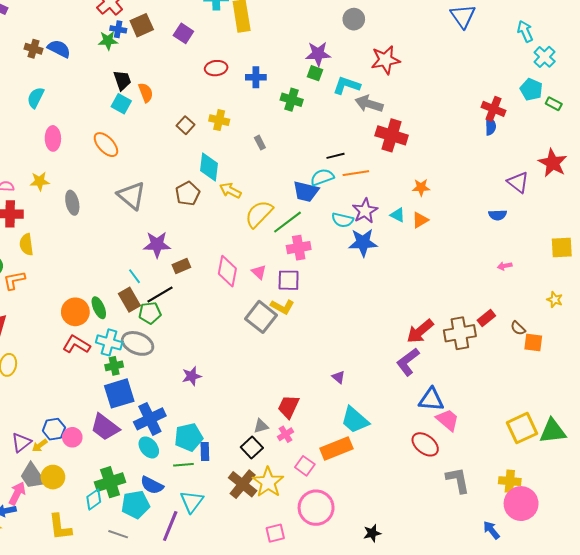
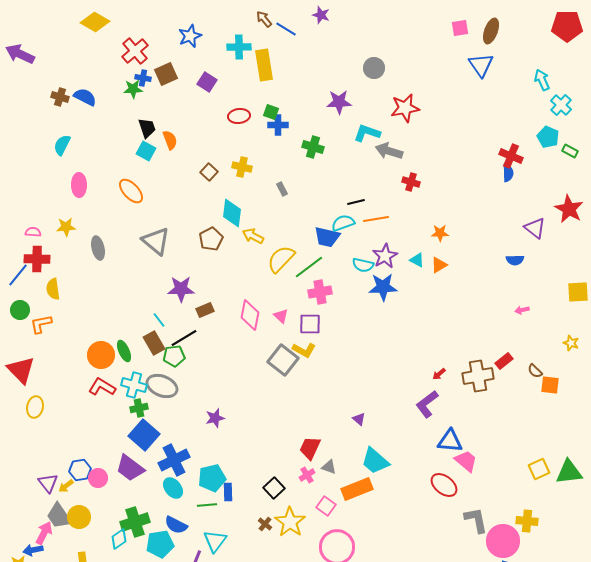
green square: (315, 73) -> (271, 112), moved
red cross: (392, 135) -> (411, 182), size x0.6
red arrow: (420, 331) -> (439, 374), size x0.5
blue square: (119, 393) -> (144, 435), turned -32
gray triangle: (261, 426) -> (329, 467), moved, turned 35
yellow square: (522, 428) -> (539, 469), size x0.7
purple triangle: (21, 442) -> (48, 483), turned -30
brown cross: (243, 484) -> (265, 524), size x0.5
pink circle: (521, 504) -> (503, 541), moved

